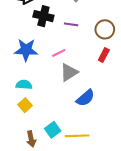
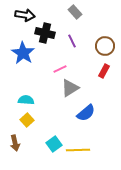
purple line: (71, 24) -> (72, 41), turned 56
blue star: (26, 50) -> (23, 53), moved, turned 30
brown arrow: (31, 139) -> (15, 143), moved

